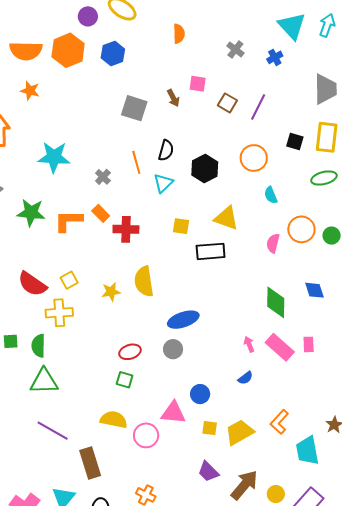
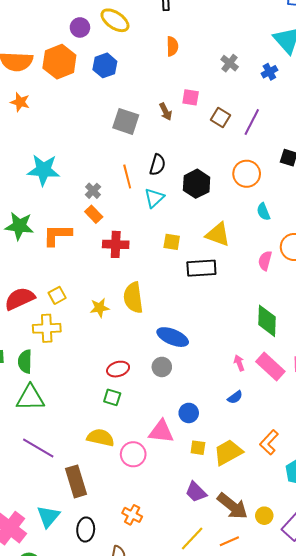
orange rectangle: (101, 213) -> (94, 214), moved
red semicircle: (32, 284) -> (20, 299), turned 120
blue ellipse: (183, 320) -> (173, 337), turned 40
brown arrow: (244, 485) -> (232, 506), turned 88

